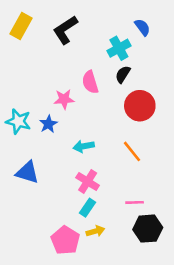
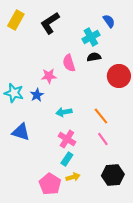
black semicircle: (123, 74) -> (94, 57), turned 48
red circle: (140, 106) -> (119, 76), moved
pink line: (135, 202) -> (103, 139), moved, turned 56

